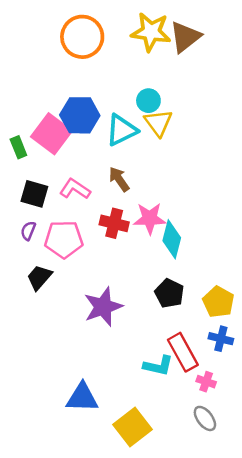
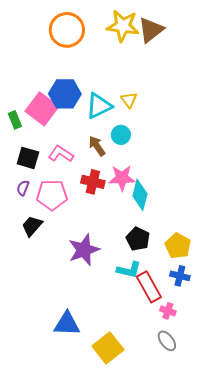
cyan circle: (148, 101) -> (121, 135), moved
yellow triangle: (158, 123) -> (129, 100), size x0.7
cyan L-shape: (158, 366) -> (129, 270), moved

